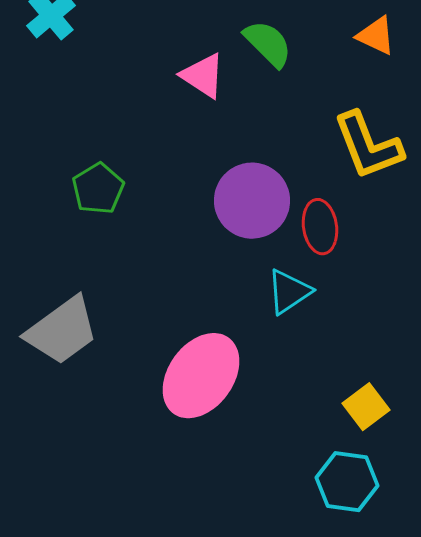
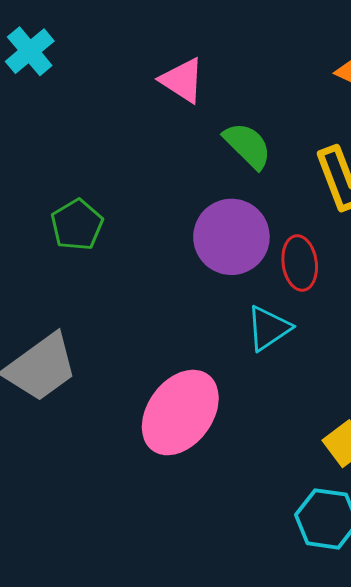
green semicircle: (268, 44) -> (248, 146), moved
pink triangle: (203, 76) -> (182, 80), moved

